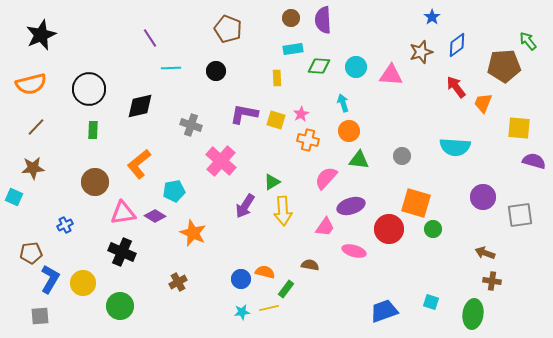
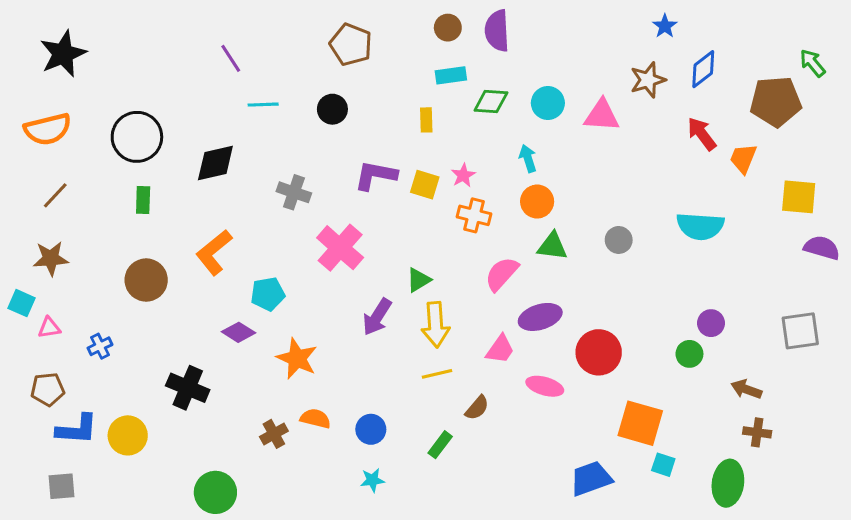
purple circle: (483, 197) -> (711, 323), moved, size x0.7
orange square: (416, 203) -> (640, 423), moved
pink triangle: (123, 213) -> (49, 328), moved, size x0.6
green circle: (433, 229) -> (689, 354), moved
brown semicircle: (310, 265) -> (477, 408), turned 120
orange semicircle: (265, 272) -> (315, 419), moved
blue L-shape: (50, 279) -> (77, 429), turned 64
green circle: (120, 306) -> (215, 492), moved
yellow line: (269, 308) -> (437, 374), moved

